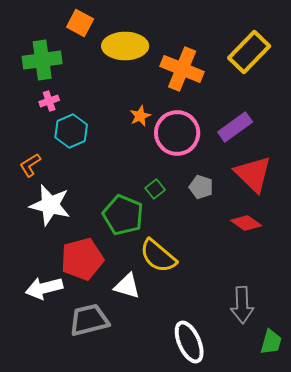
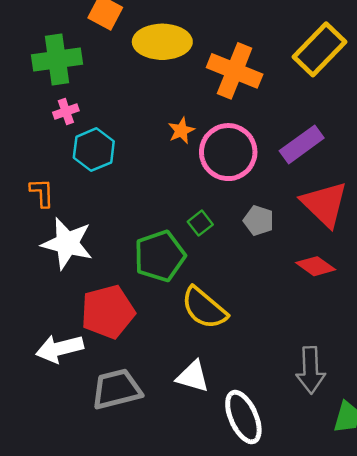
orange L-shape: (30, 165) -> (42, 193), turned 120
green pentagon: (123, 215) -> (160, 256), turned 30
white triangle: (127, 286) -> (193, 376), moved

